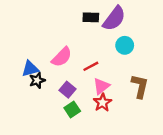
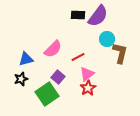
black star: (37, 80) -> (21, 79), moved
brown L-shape: (140, 86) -> (120, 53), moved
green square: (72, 110) -> (47, 94), moved, size x1.6

